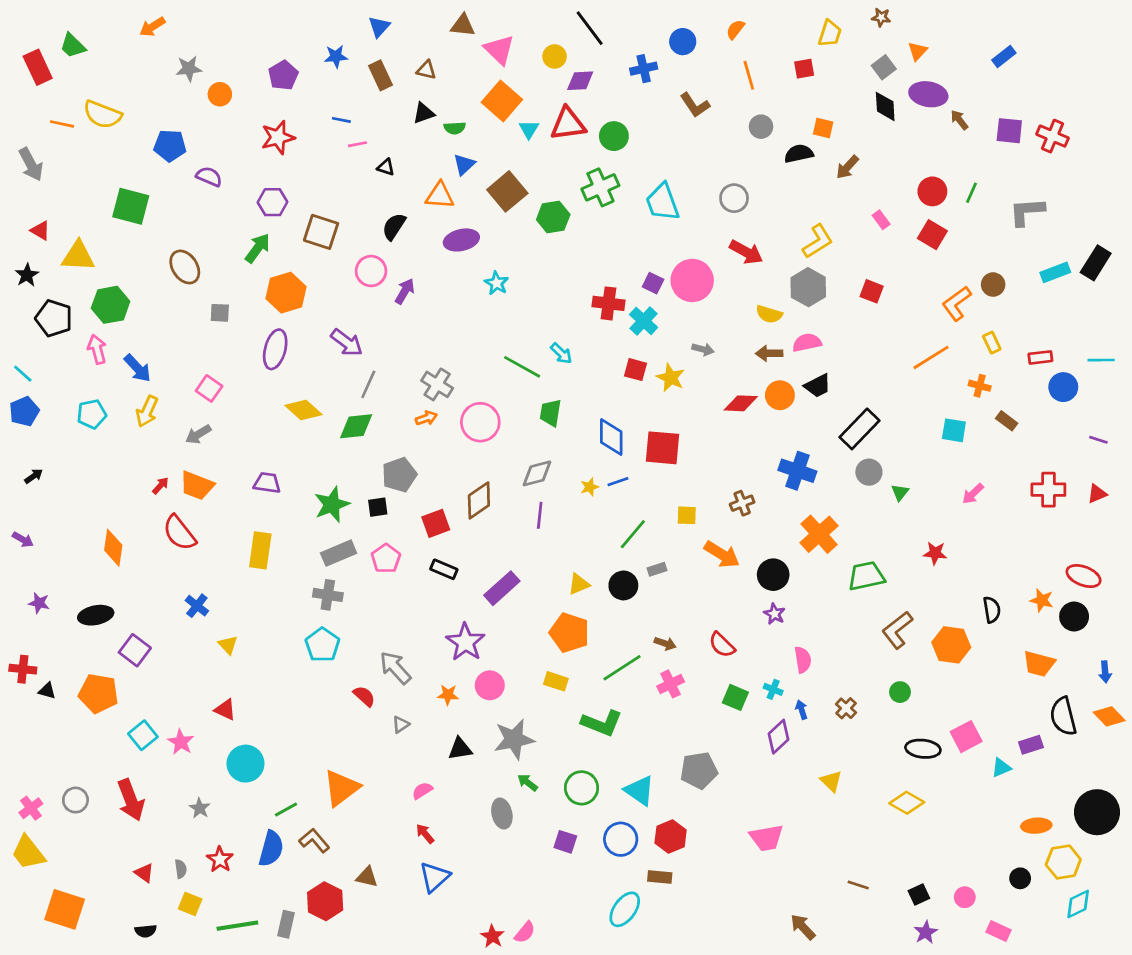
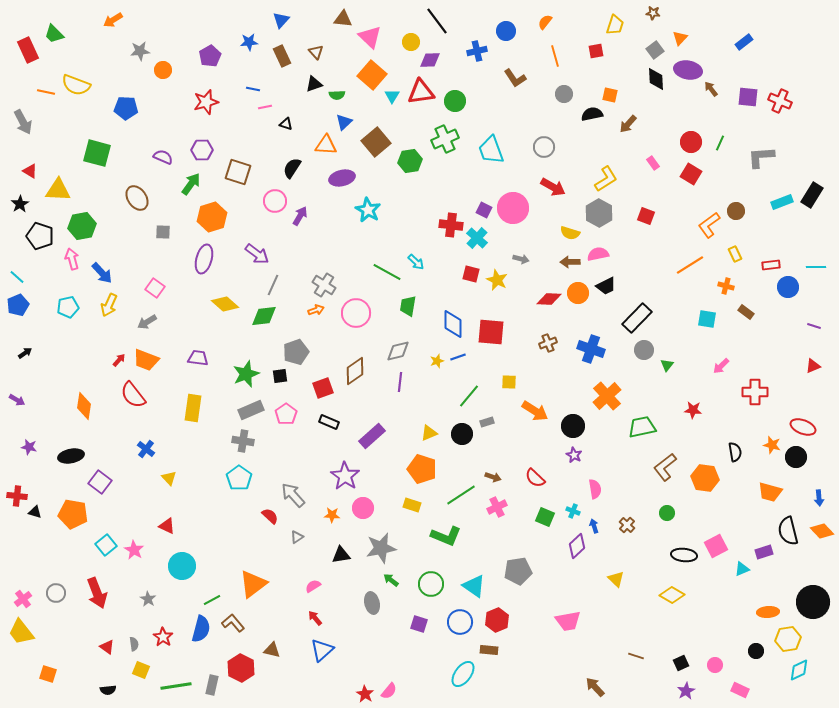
brown triangle: (426, 70) -> (316, 52), turned 35
purple semicircle: (209, 177) -> (163, 157), moved
cyan star: (497, 283) -> (368, 210), size x1.4
red cross: (1048, 490) -> (755, 392), moved
brown cross: (742, 503) -> (548, 343), moved
orange square: (65, 909) -> (48, 674), size x0.6

